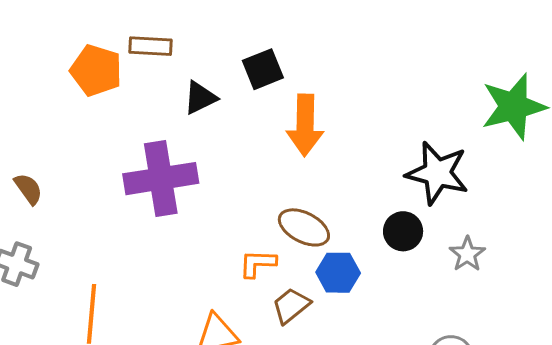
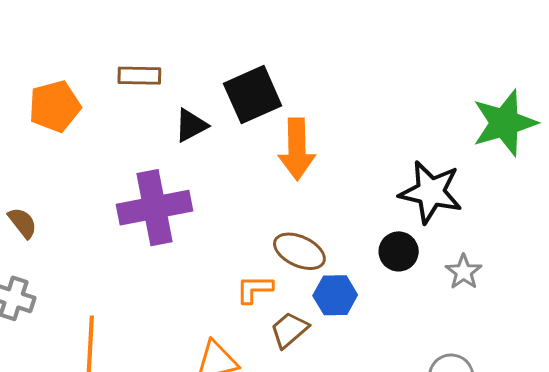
black square: (263, 69) -> (253, 95), size x1.4
orange pentagon: (96, 70) -> (55, 106), moved, turned -30

